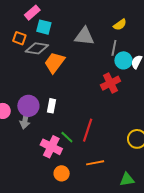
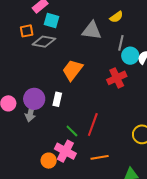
yellow semicircle: (120, 25) -> (116, 17), moved
orange square: (19, 38) -> (27, 31), turned -32
orange trapezoid: (55, 63) -> (73, 70), moved
pink cross: (51, 147) -> (65, 151), moved
orange circle: (62, 173) -> (49, 161), moved

